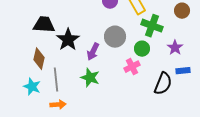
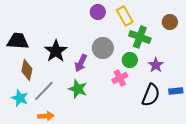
black trapezoid: (44, 25) -> (18, 41), moved
purple star: (175, 48) -> (156, 65), moved
blue rectangle: (183, 71) -> (176, 91), moved
gray line: (56, 80) -> (44, 91), turned 50

